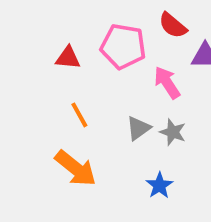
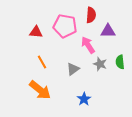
red semicircle: (173, 25) -> (91, 15), turned -126
gray star: (173, 132) -> (100, 64), moved

